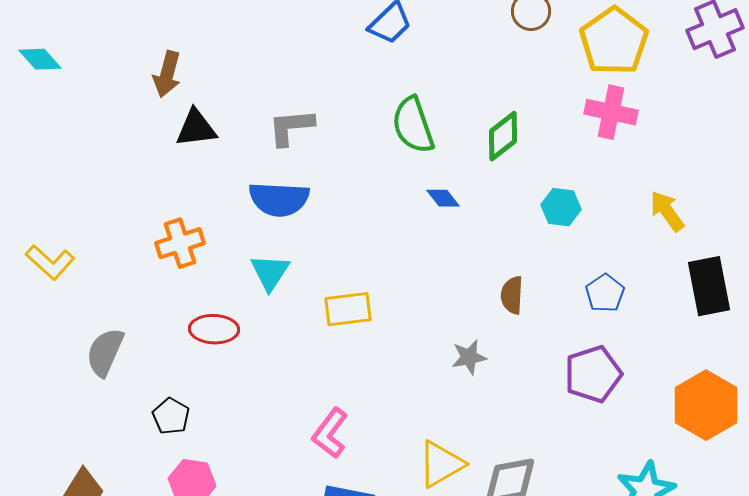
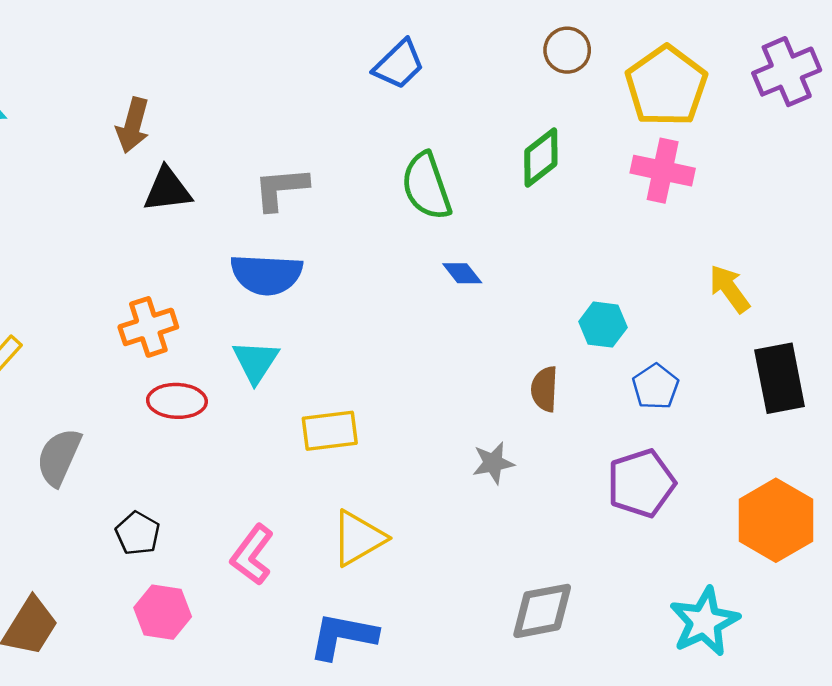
green diamond: (503, 136) -> (541, 158), moved
cyan hexagon: (561, 207) -> (603, 325), moved
yellow rectangle: (348, 309) -> (330, 431), moved
red ellipse: (214, 329) -> (177, 401), moved
pink L-shape: (330, 433) -> (252, 555), moved
yellow triangle: (441, 464) -> (358, 538), moved

